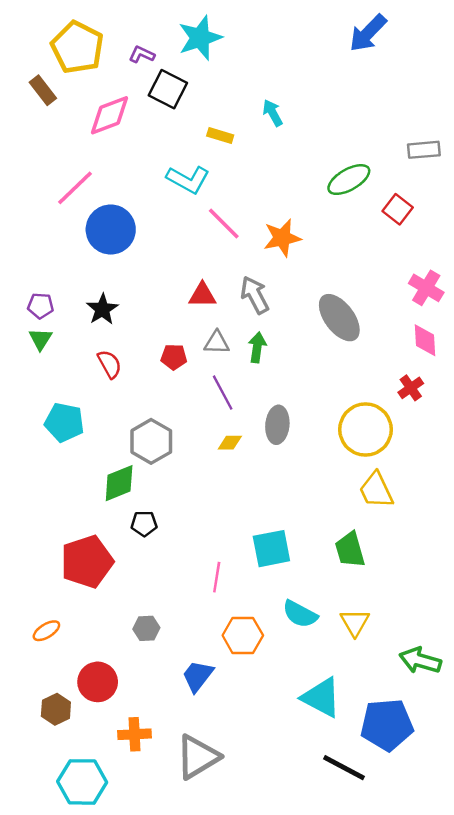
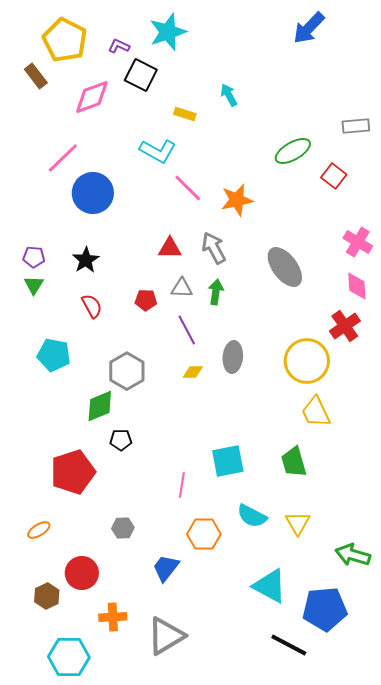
red cross: (411, 388) -> (345, 326), size x1.4

